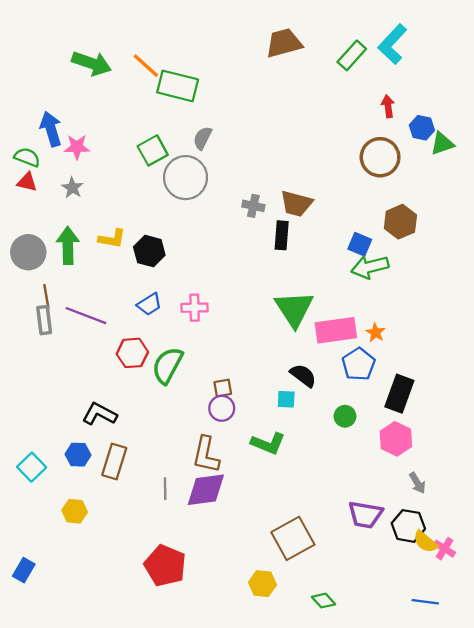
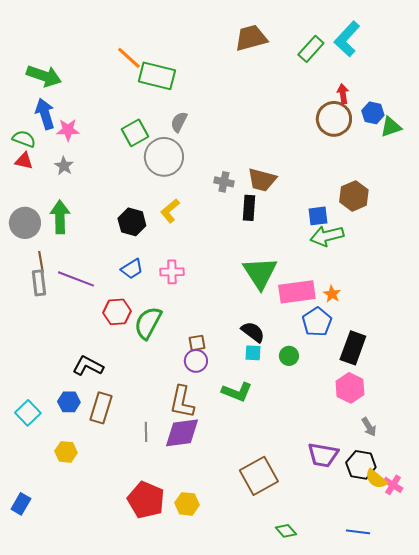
green arrow: (92, 63) -> (44, 76), moved
brown circle: (380, 157) -> (334, 119), moved
yellow L-shape: (112, 239) -> (170, 211), moved, turned 130
blue square: (360, 244) -> (318, 216), turned -30
black semicircle: (303, 376) -> (253, 332), moved
green circle: (345, 416) -> (289, 356), moved
yellow hexagon: (262, 584) -> (187, 504), moved
blue line: (425, 602) -> (358, 532), moved

